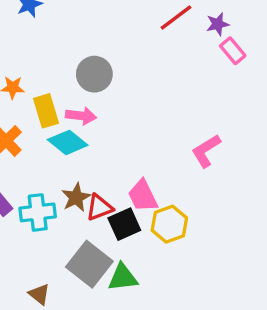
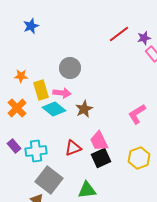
brown star: (76, 197) -> (84, 109), moved
black square: (124, 224) -> (101, 158), moved
yellow hexagon: (169, 224) -> (139, 158), moved
gray square: (89, 264) -> (49, 180), moved

